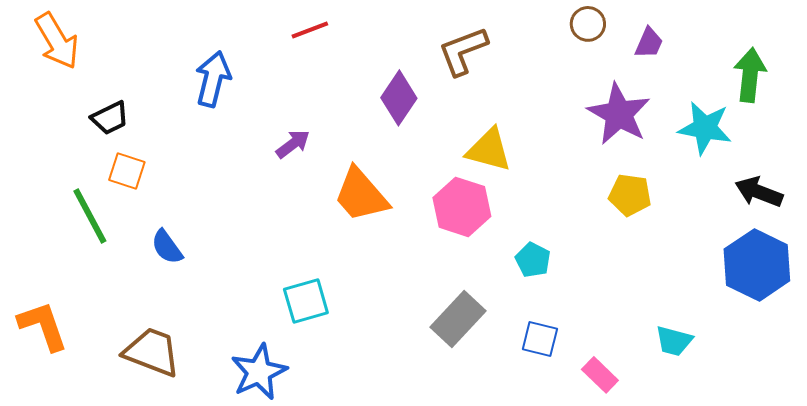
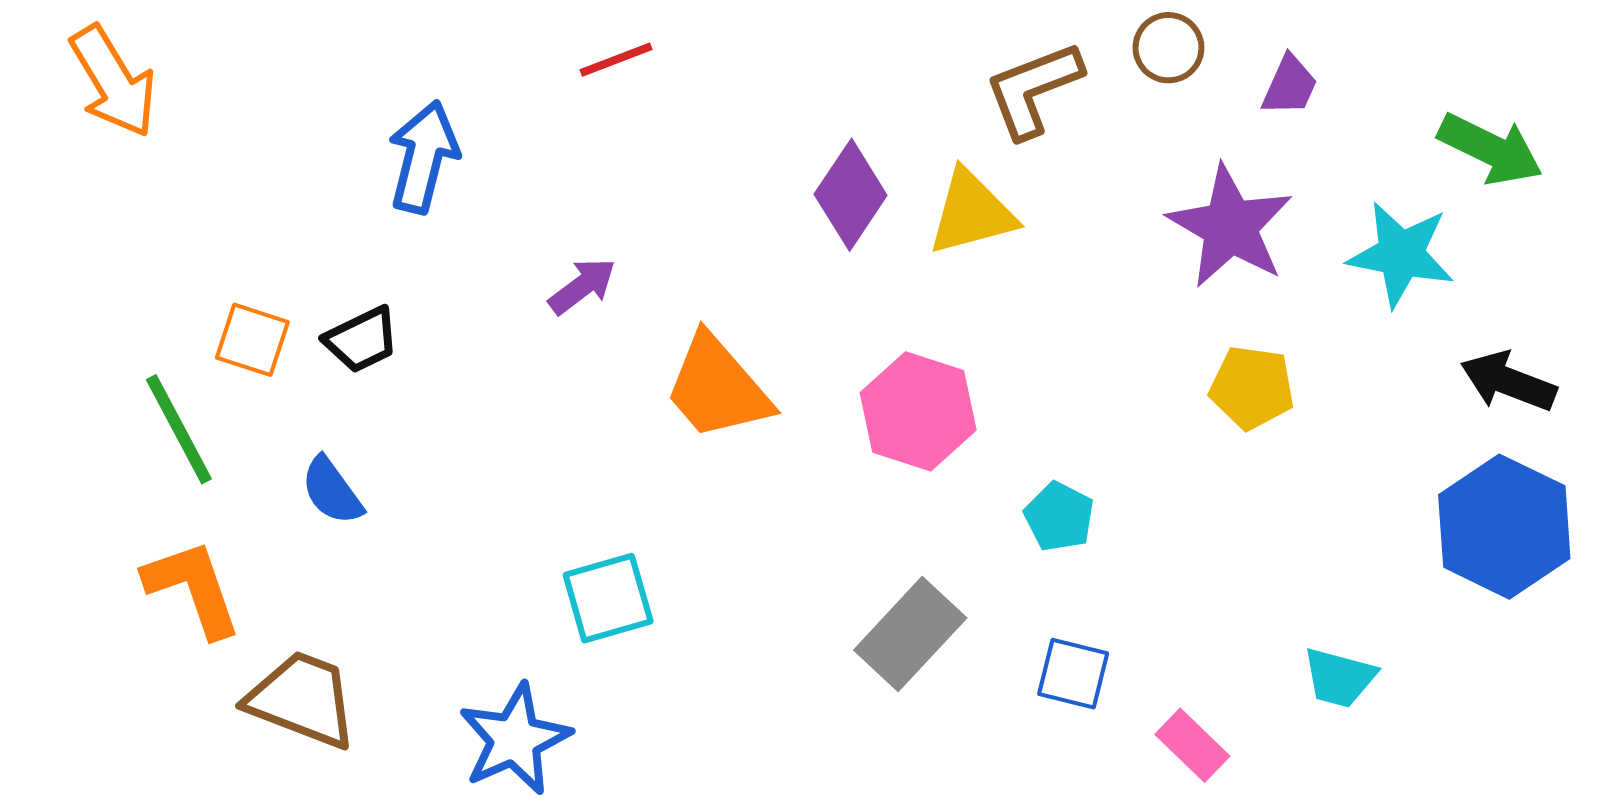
brown L-shape: (463, 51) -> (1033, 89), moved
green arrow: (750, 75) -> (1490, 149), turned 110
purple diamond: (399, 98) -> (851, 195), moved
black trapezoid: (110, 118) -> (362, 340), moved
yellow triangle: (489, 150) -> (972, 213), moved, turned -30
orange L-shape: (43, 326) -> (193, 588), moved

